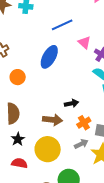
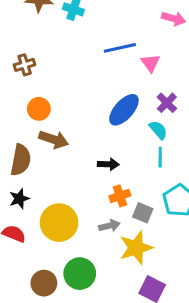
pink triangle: (84, 42) -> (150, 63), moved
blue ellipse: (49, 57) -> (124, 110), moved
brown arrow: (53, 120) -> (54, 140), moved

